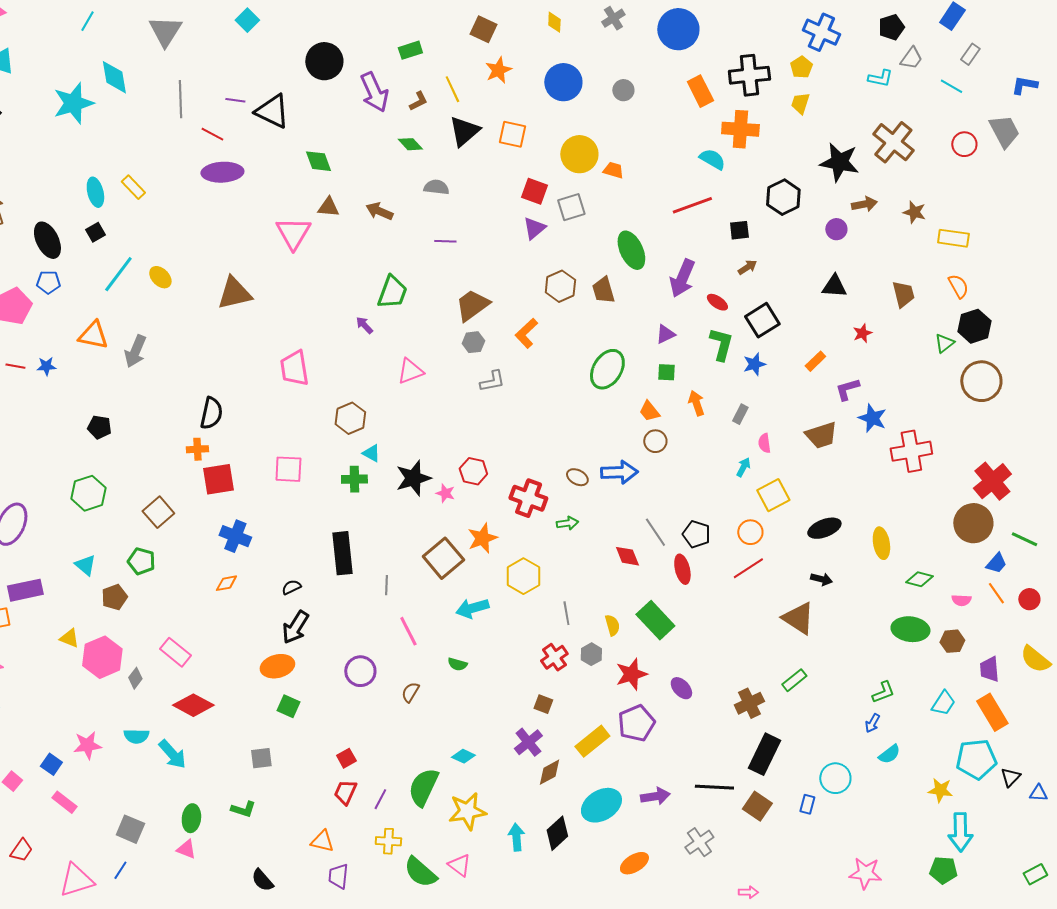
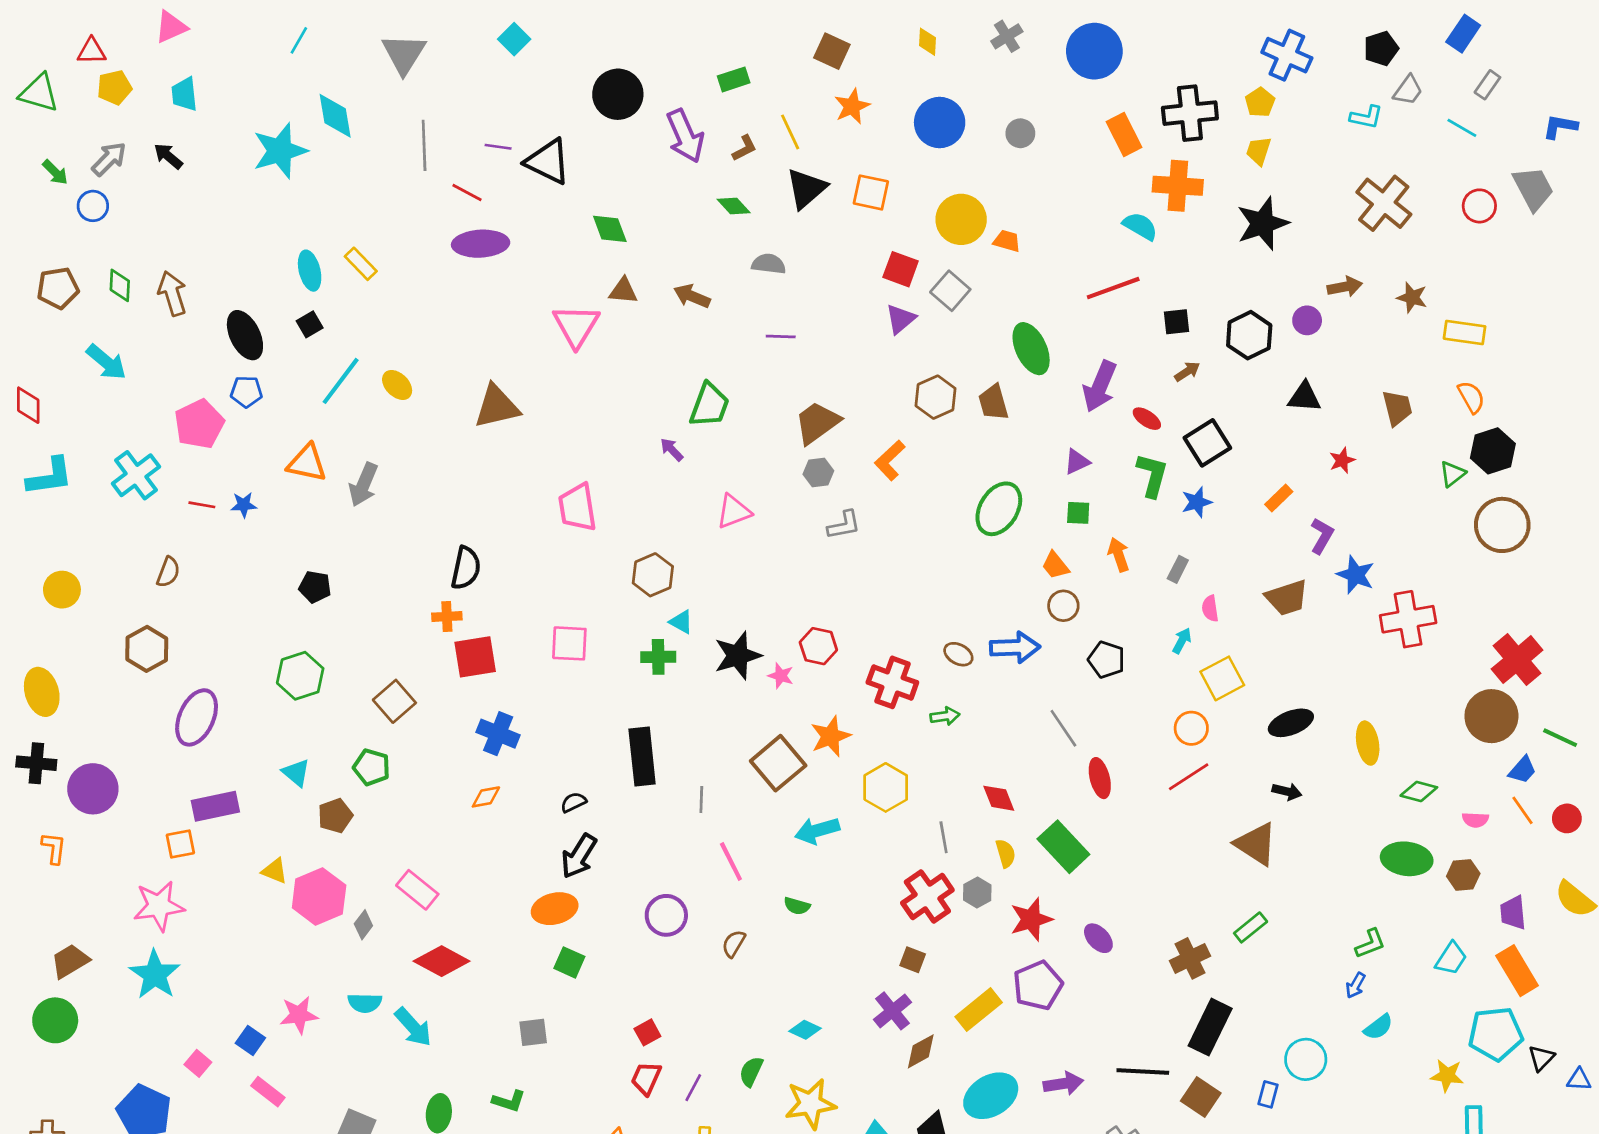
black star: (839, 162) -> (1263, 223), moved, turned -30
black hexagon: (783, 197) -> (1249, 335), moved
gray square: (571, 207) -> (950, 291), turned -32
purple L-shape: (847, 389) -> (1322, 536), turned 136
black pentagon: (696, 534) -> (1106, 660), moved
red diamond: (627, 556) -> (999, 798), moved
red cross: (554, 657) -> (927, 896), size x1.4
green semicircle: (423, 787) -> (751, 1071), size x0.6

